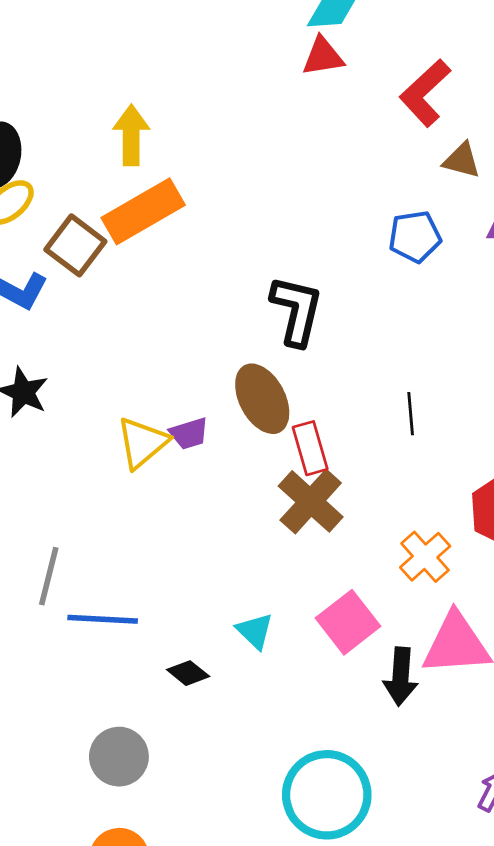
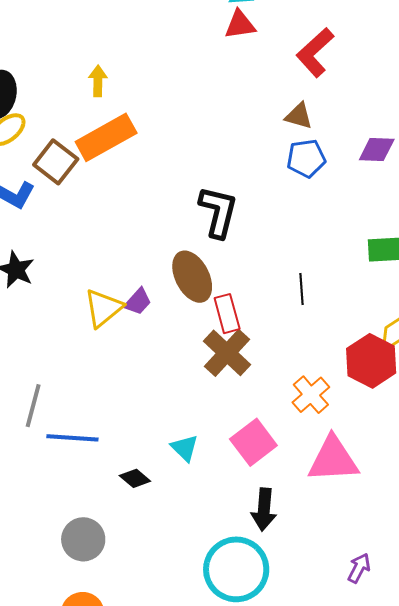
yellow arrow: (131, 135) -> (98, 81), size x0.7
brown triangle: (462, 160) -> (299, 116), moved
purple trapezoid: (189, 434) -> (138, 302), turned -32
black arrow: (401, 676) -> (264, 509), moved

